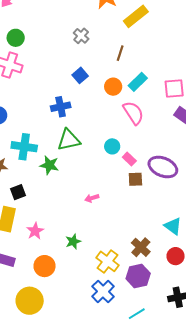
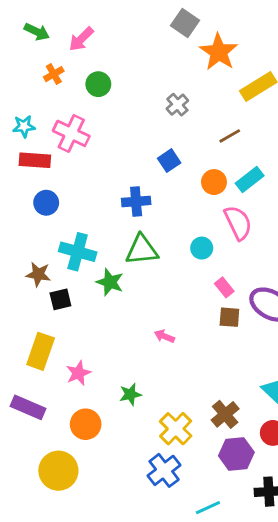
green circle: (16, 38) -> (98, 84), moved
brown line: (120, 53) -> (230, 136), turned 35
cyan circle: (112, 146) -> (202, 248), moved
black square: (18, 192) -> (60, 299), moved
pink arrow: (92, 198) -> (164, 336), turned 32
purple hexagon: (138, 276) -> (236, 454), moved

